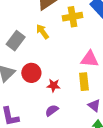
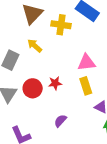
yellow cross: (73, 17) -> (61, 25), turned 30
red star: (54, 85) -> (55, 83), moved

